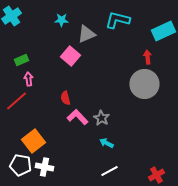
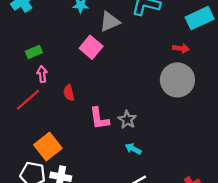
red arrow: (147, 57) -> (181, 48), turned 104
red semicircle: (65, 98) -> (69, 93), moved
pink L-shape: (77, 117) -> (99, 118), turned -145

